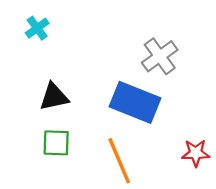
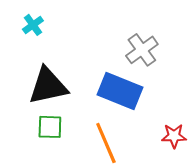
black triangle: (54, 97) -> (48, 86), size x1.5

